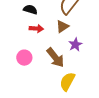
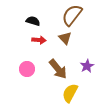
brown triangle: (62, 27) -> (65, 38), turned -40
purple star: (75, 45) -> (87, 66), moved

